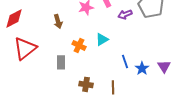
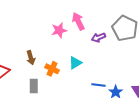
brown arrow: (58, 21) -> (31, 58), moved
blue line: (125, 61) -> (99, 85), turned -64

